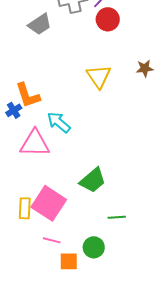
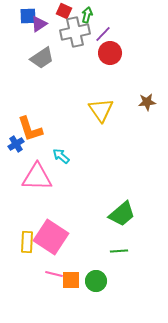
cyan arrow: (59, 122) -> (61, 156), size x0.7
green trapezoid: (93, 180) -> (122, 214), moved
orange square: (69, 261) -> (71, 280), moved

